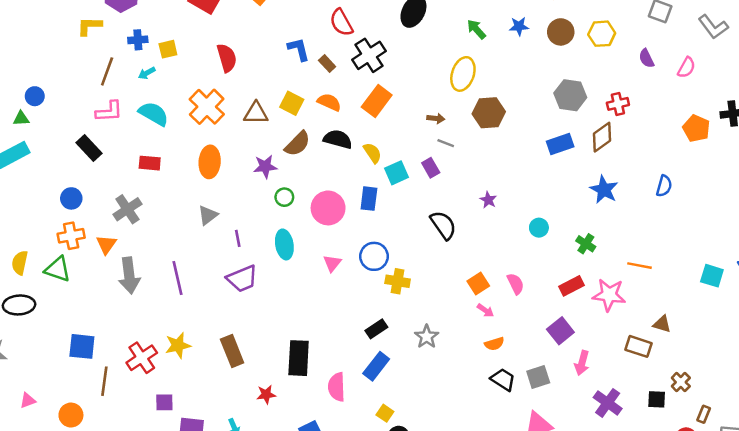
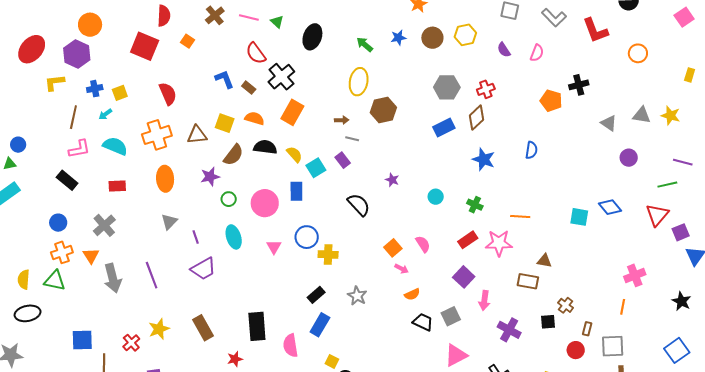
orange cross: (207, 107) -> (157, 135), turned 36
red cross: (142, 358) -> (131, 343), size x0.7

